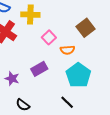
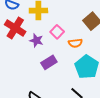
purple star: (12, 79) -> (36, 40), moved

